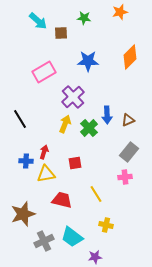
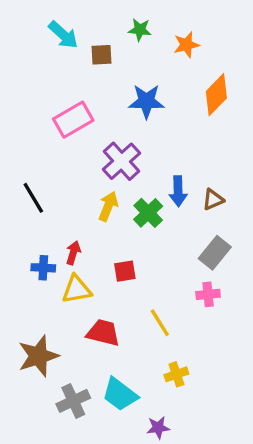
orange star: (120, 12) -> (186, 45), moved
yellow cross: (106, 225) -> (176, 374), turned -32

